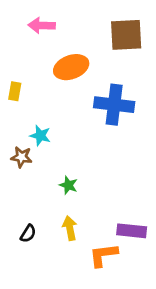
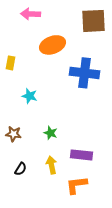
brown star: (21, 157) -> (14, 134), moved
purple rectangle: (132, 231) -> (82, 155), moved

